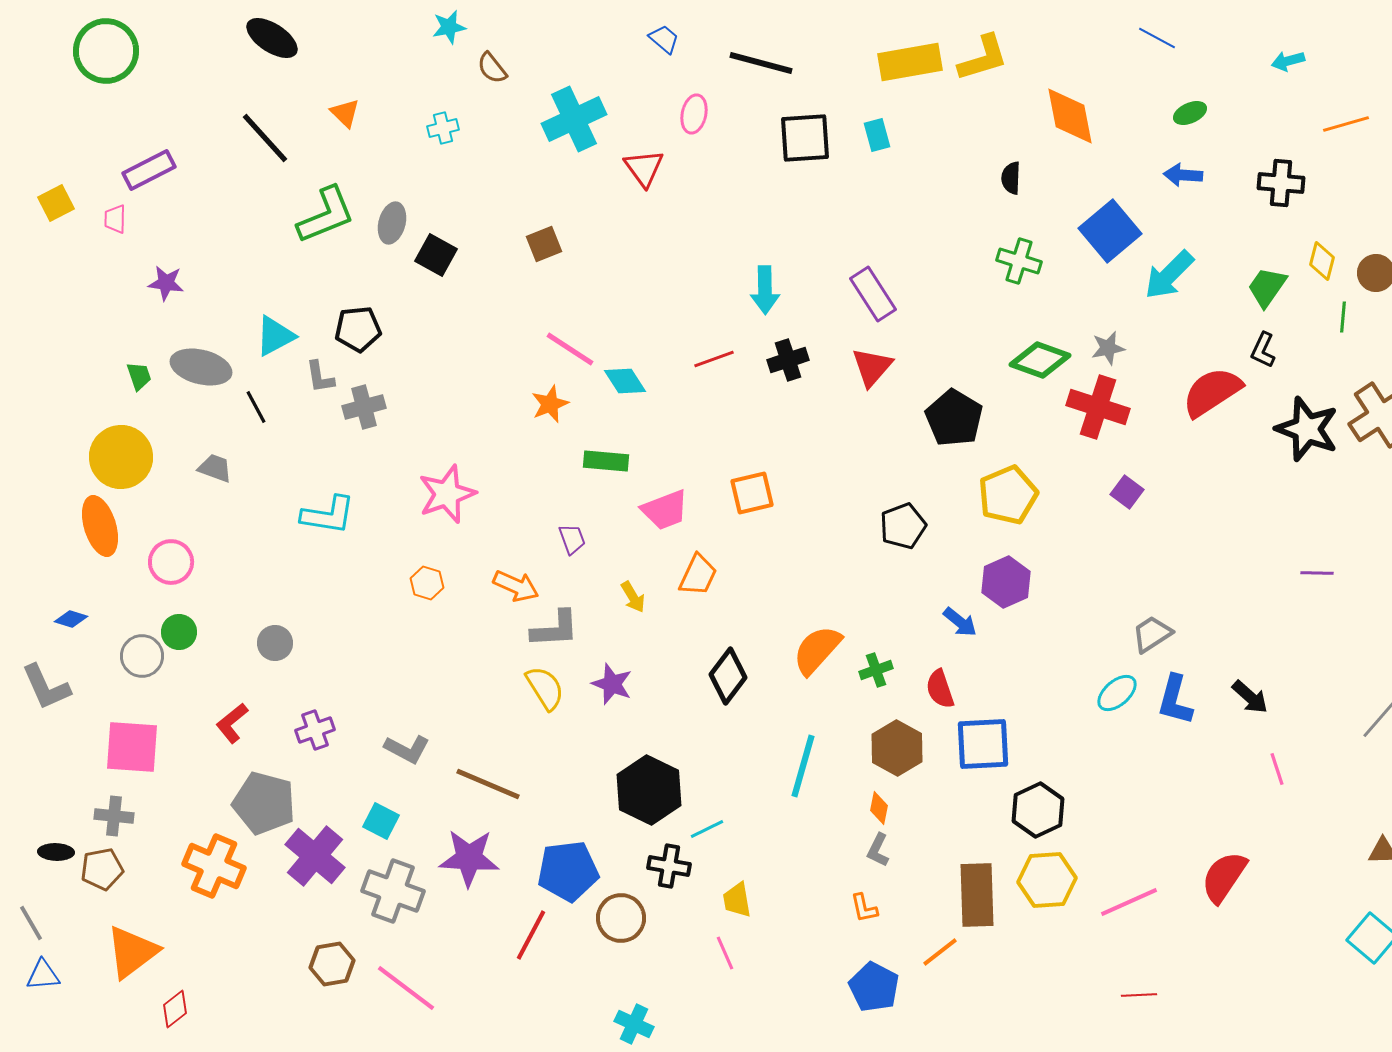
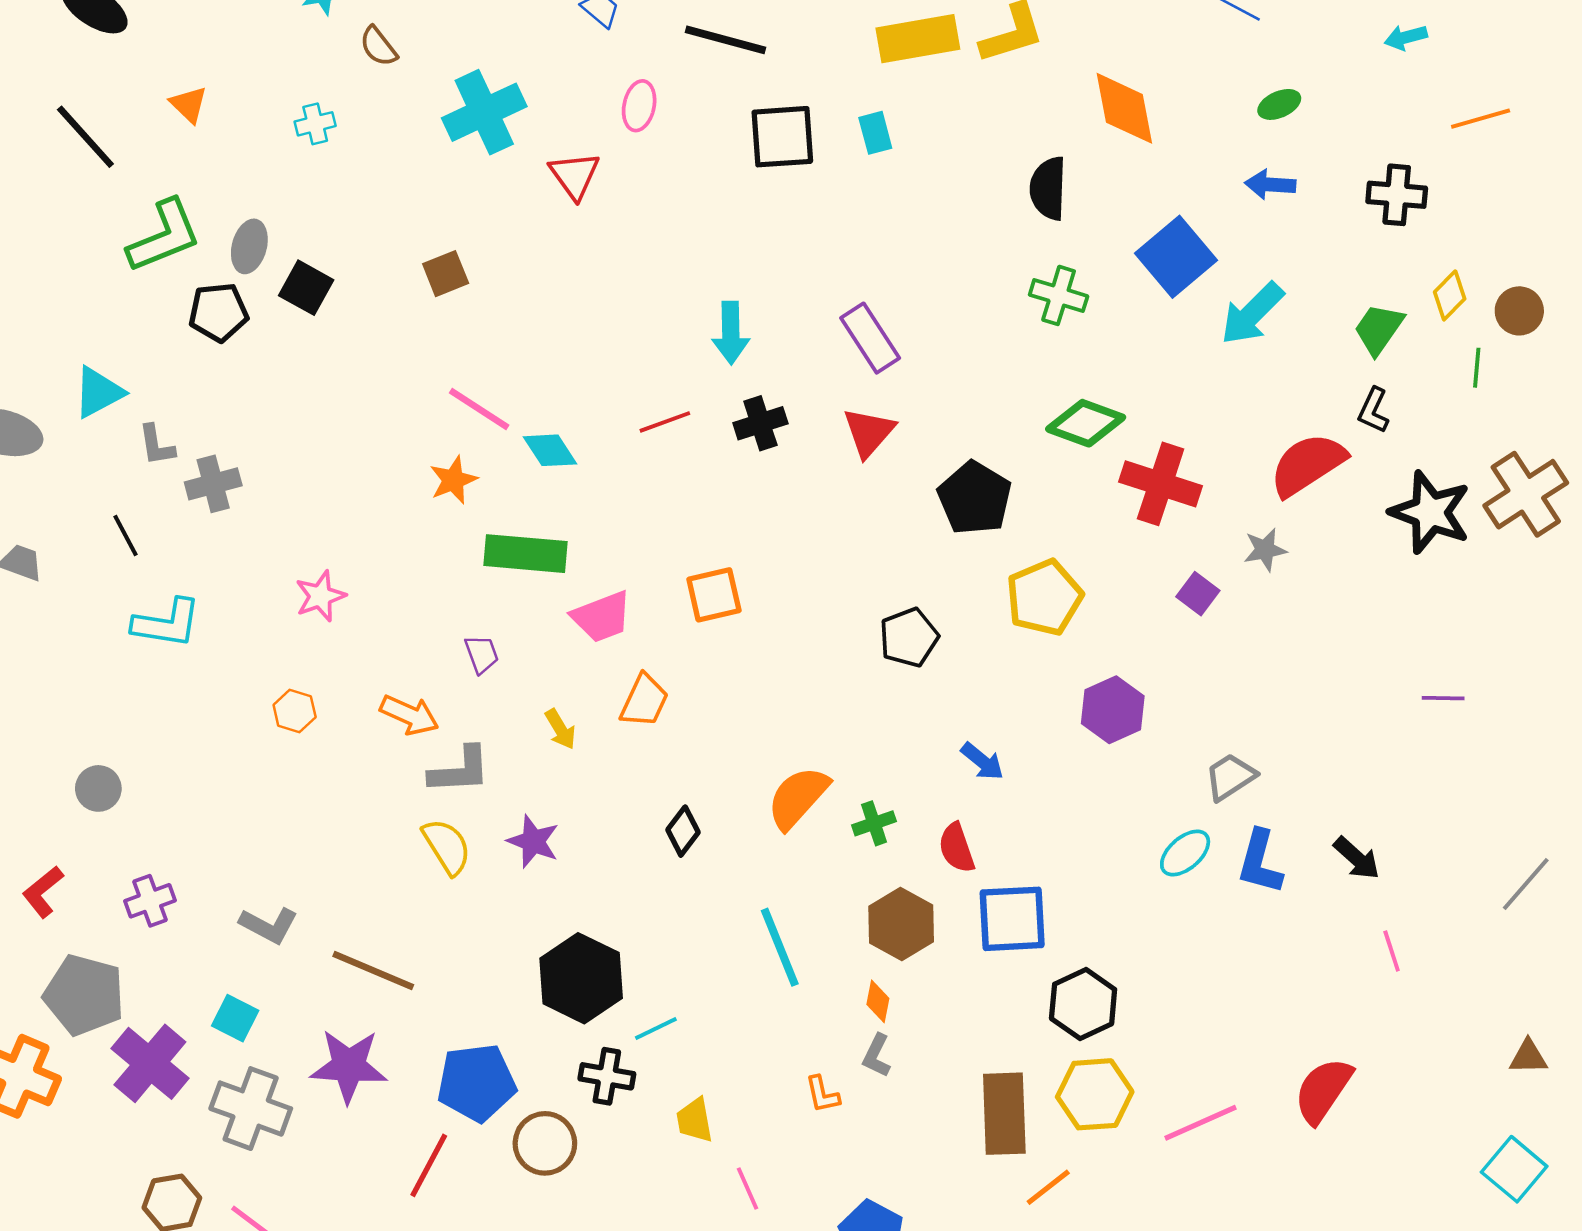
black semicircle: (1011, 178) -> (1048, 188), size x1.5
yellow diamond: (1322, 261) -> (1450, 295), turned 30
black pentagon: (358, 329) -> (218, 312), moved
gray star: (1108, 348) -> (1265, 550), moved
black line: (256, 407) -> (125, 536), moved
green rectangle: (606, 461) -> (526, 554), size x1.4
pink star: (447, 494) -> (320, 596), size x0.7
purple hexagon: (1006, 582) -> (1113, 710), moved
black diamond: (728, 676) -> (683, 831), size x0.7
cyan line: (803, 766) -> (780, 947), turned -38
orange L-shape: (864, 908) -> (822, 1094), moved
orange line: (940, 952) -> (1048, 1187), moved
pink line: (725, 953) -> (748, 1189), moved

